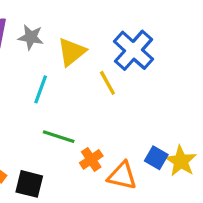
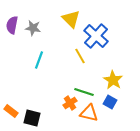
yellow triangle: (72, 52) -> (71, 19), moved, turned -36
green line: (59, 137) -> (84, 92), moved
yellow star: (181, 161) -> (113, 80), moved

